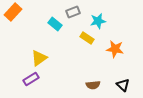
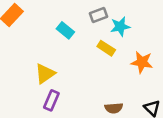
gray rectangle: (73, 12) -> (99, 15), moved
purple rectangle: (31, 79) -> (51, 100), moved, turned -35

